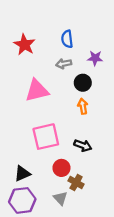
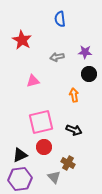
blue semicircle: (67, 39) -> (60, 19), moved
black circle: (83, 83) -> (89, 74), moved
pink triangle: (37, 91) -> (33, 81), size x0.6
red circle: (61, 168) -> (44, 147), moved

